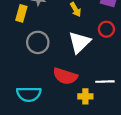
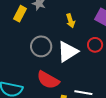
gray circle: (38, 42) -> (41, 46), moved

